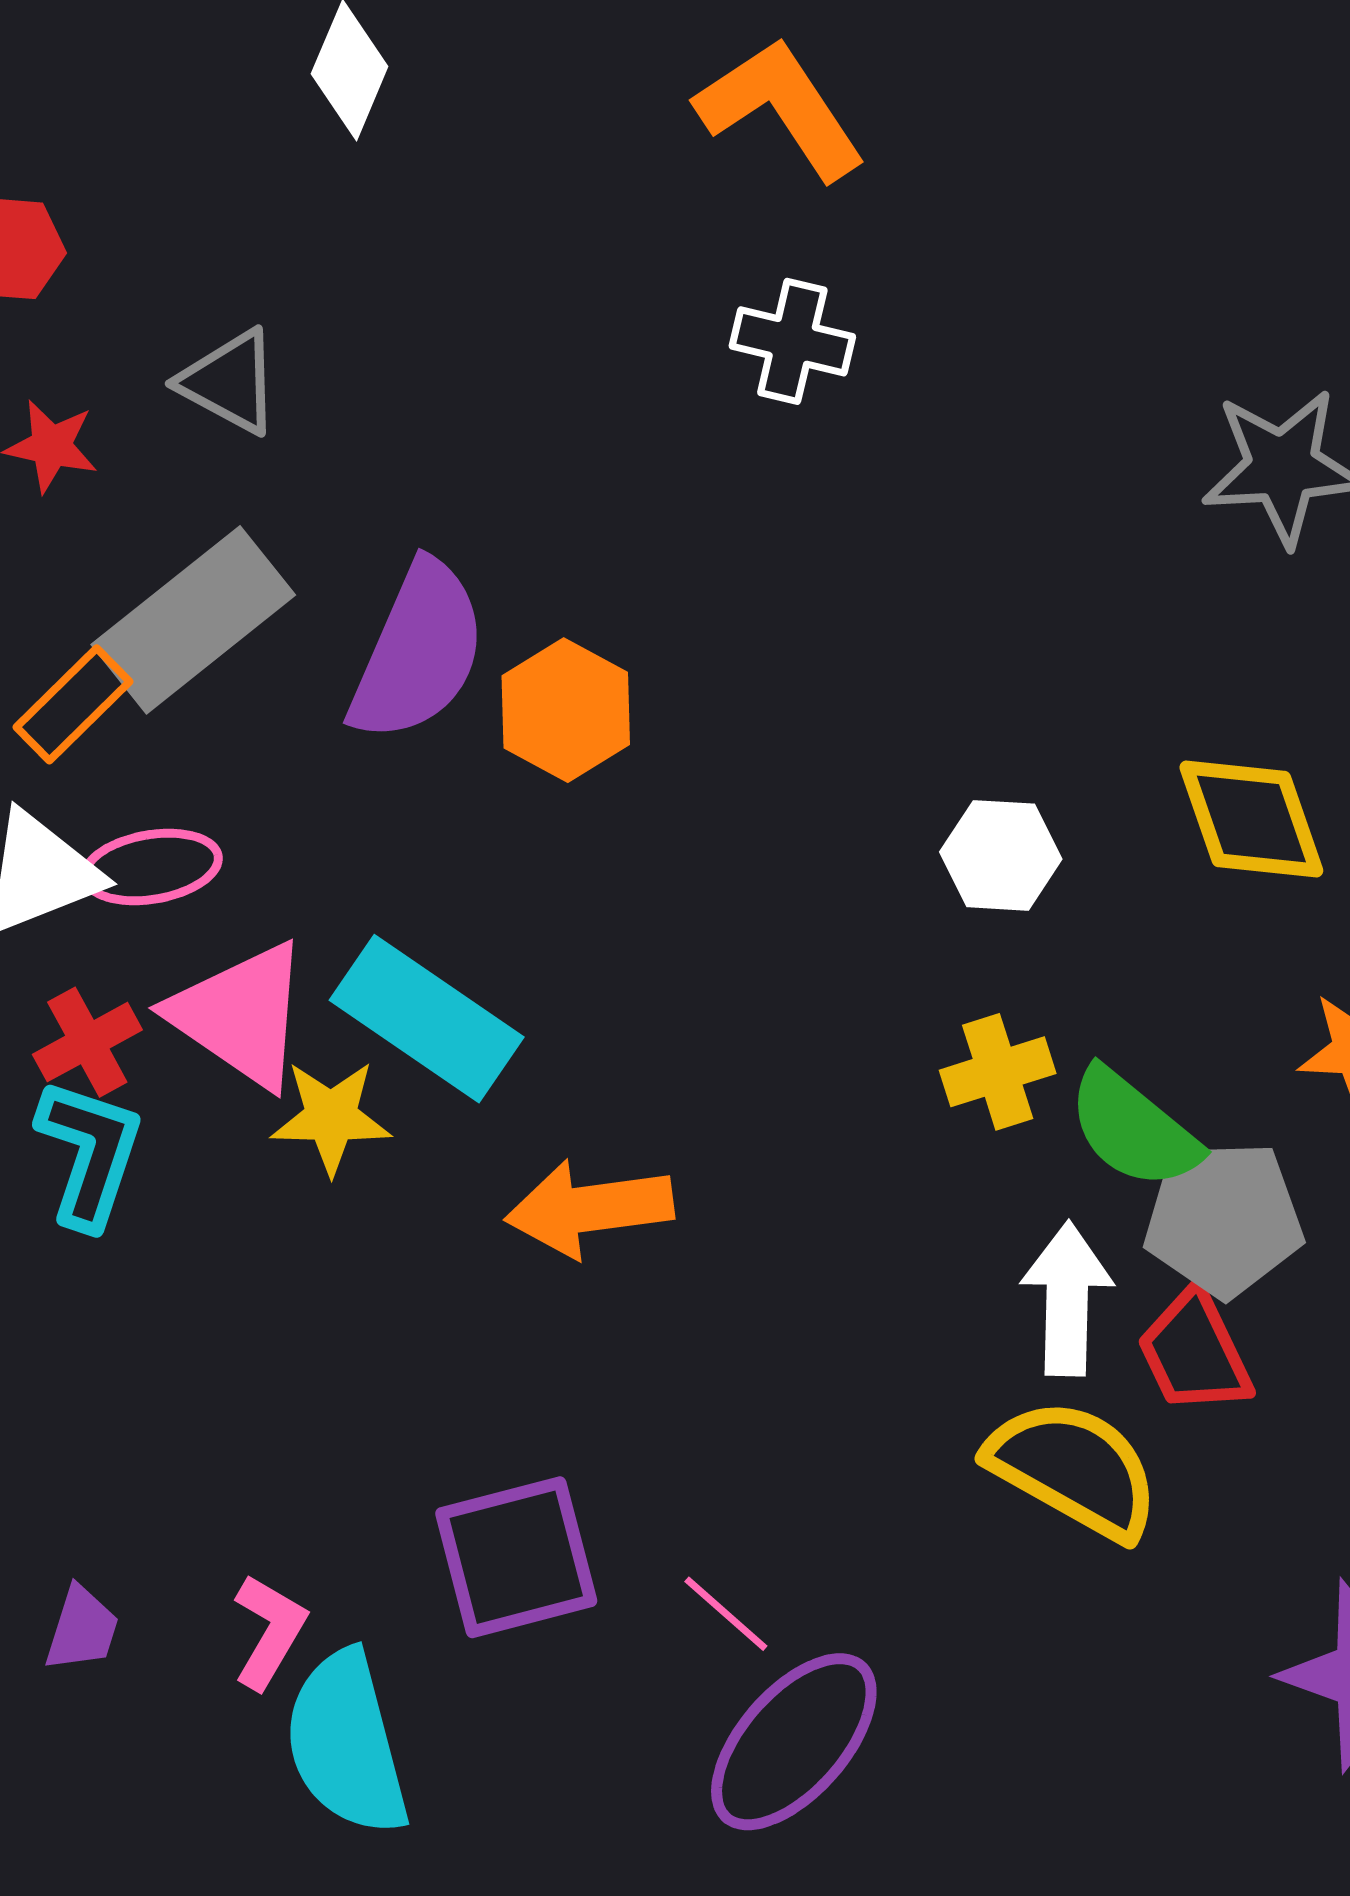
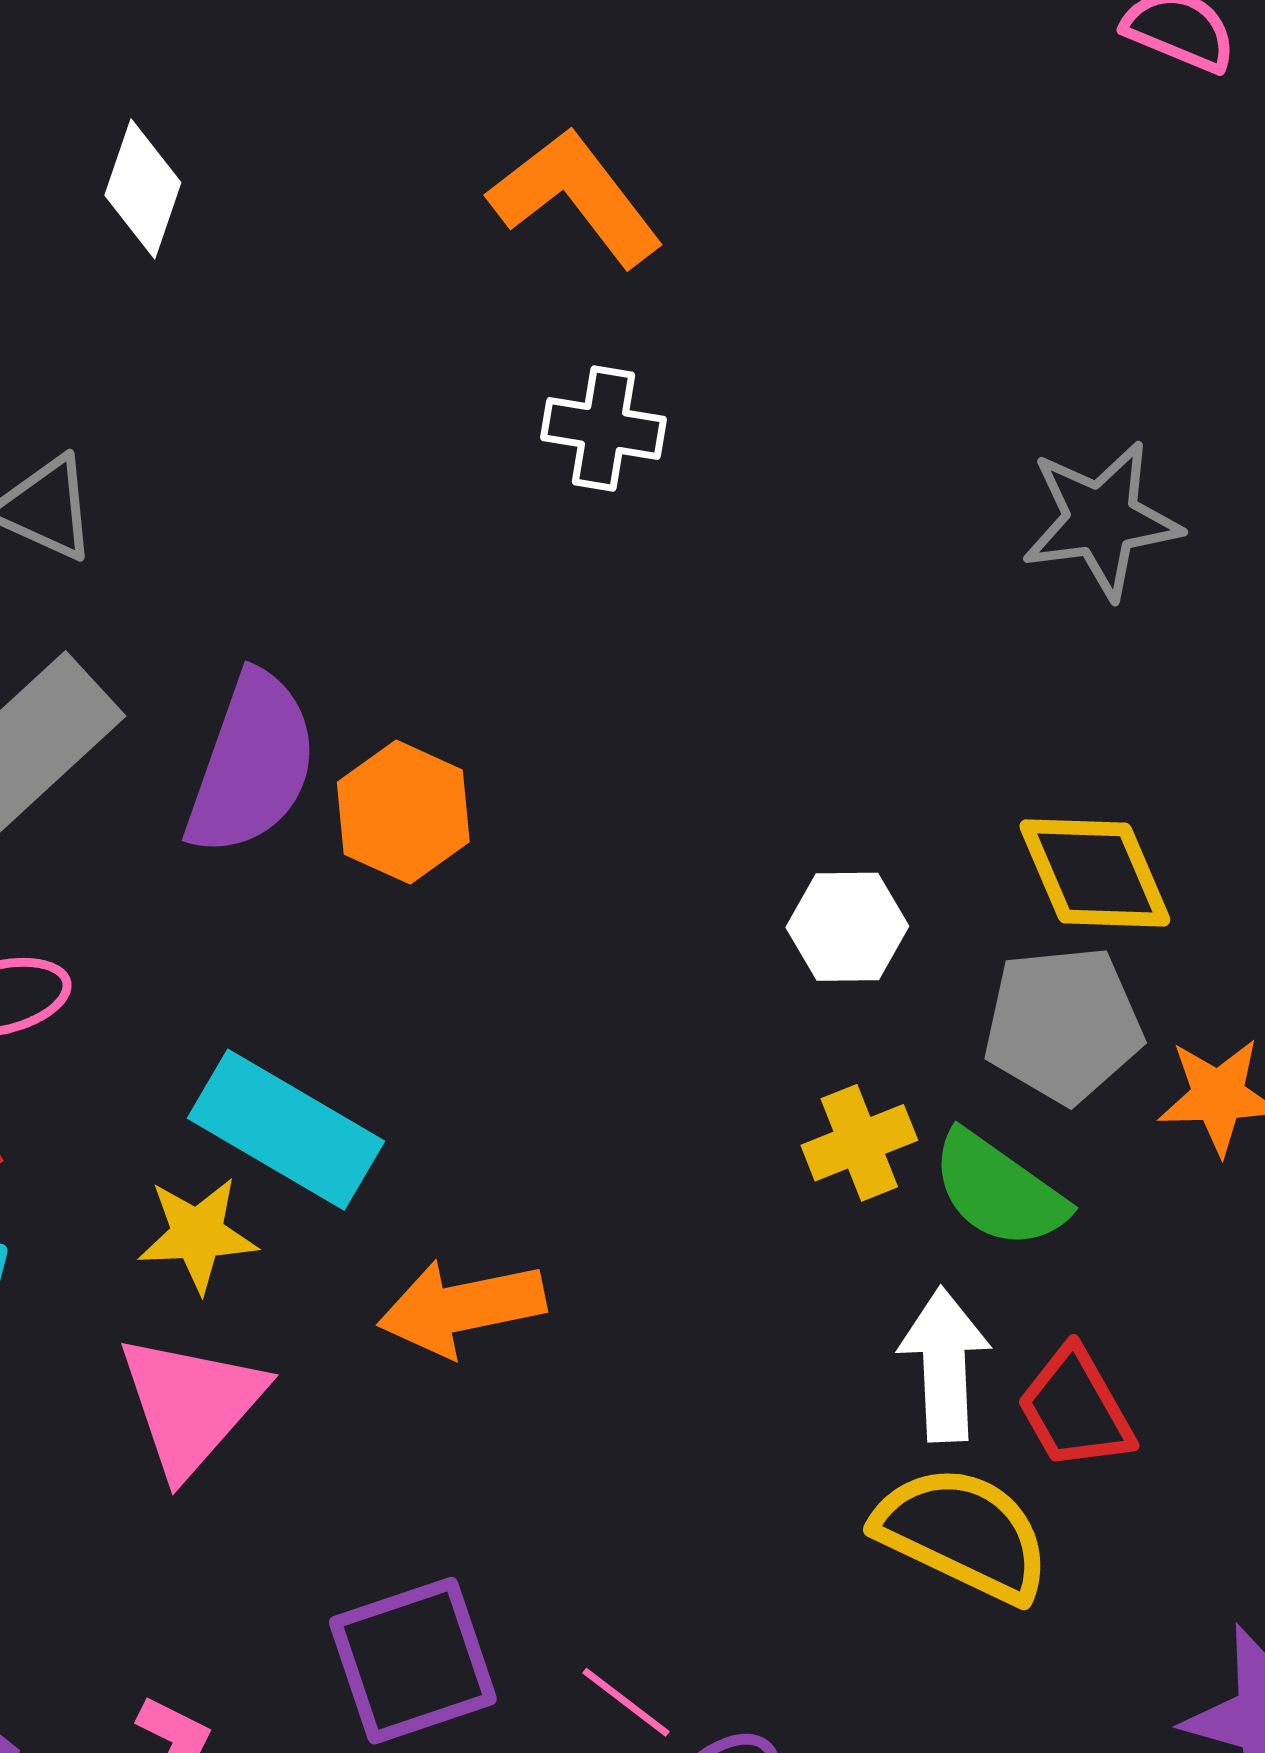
pink triangle: (240, 1015) -> (191, 1404), moved, turned 41
gray pentagon: (1224, 1219) -> (1063, 1025), moved

